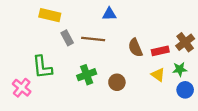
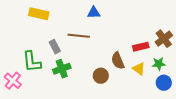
gray rectangle: (67, 38) -> (55, 47), moved
brown semicircle: (135, 48) -> (118, 61), moved
green cross: (87, 75) -> (62, 69), moved

